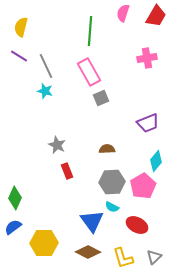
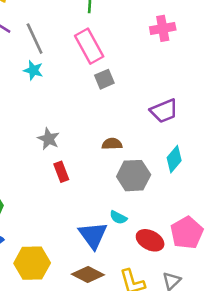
gray hexagon: (112, 182) -> (134, 176), moved
pink pentagon: (143, 186) -> (187, 233), moved

